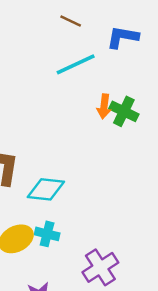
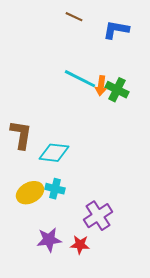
cyan line: (76, 64) -> (80, 79), moved, turned 52

